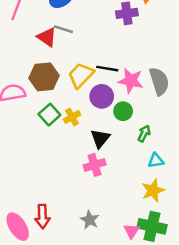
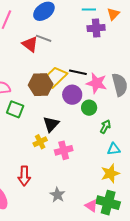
brown hexagon: (44, 77) -> (41, 85), moved
green square: (49, 115) -> (15, 109), moved, turned -30
yellow cross: (72, 117) -> (40, 142), moved
black triangle: (100, 138) -> (51, 124), moved
red arrow: (42, 216) -> (24, 176), moved
pink triangle: (132, 231) -> (91, 206), turned -32

